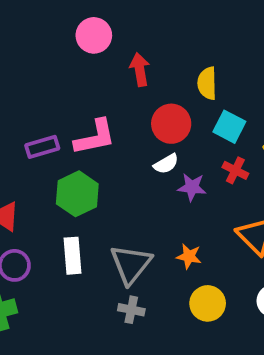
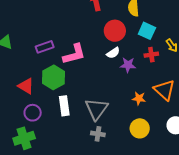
pink L-shape: (95, 137) -> (74, 54), moved
red cross: (235, 170) -> (151, 55), turned -32
green hexagon: (77, 194) -> (53, 77), moved
orange star: (189, 256) -> (139, 98), moved

